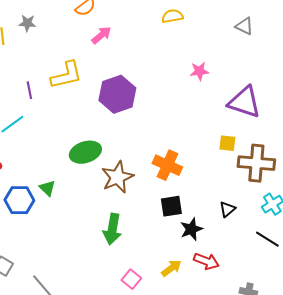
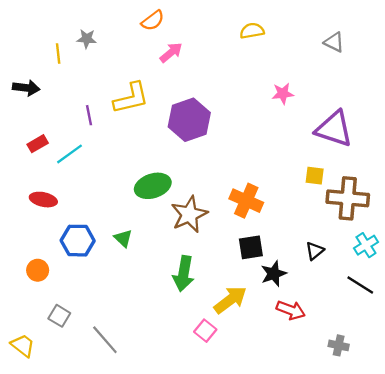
green triangle: (47, 188) -> (123, 238), moved
yellow arrow: (171, 268) -> (230, 300), moved, size x1.4

